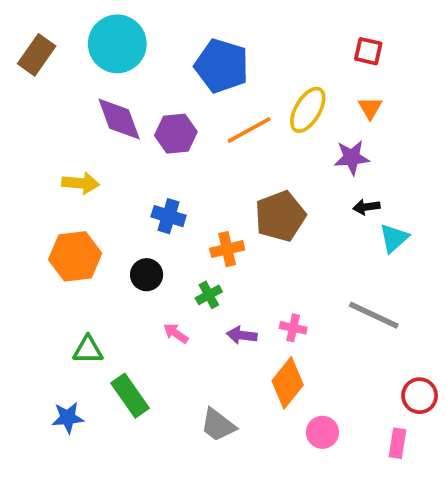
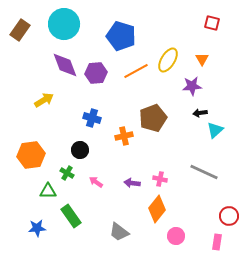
red square: (368, 51) -> (212, 23), moved
yellow arrow: (81, 183) -> (44, 100), turned -36
orange hexagon: (75, 256) -> (31, 155), moved
green cross: (209, 295) -> (67, 173), moved, turned -32

